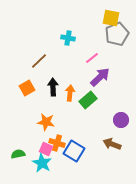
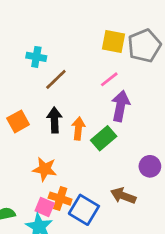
yellow square: (111, 18) -> (113, 41), moved
cyan cross: (68, 38) -> (36, 57), moved
brown line: (39, 61) -> (56, 79), moved
purple arrow: (100, 77) -> (120, 106), turned -35
brown arrow: (112, 144) -> (123, 196), moved

